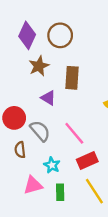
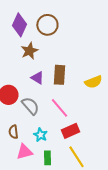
brown rectangle: (72, 78) -> (59, 75), moved
brown semicircle: (20, 150) -> (13, 132), moved

